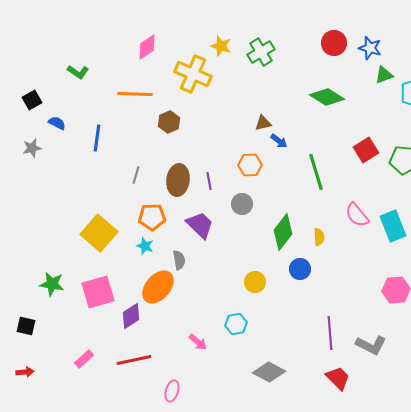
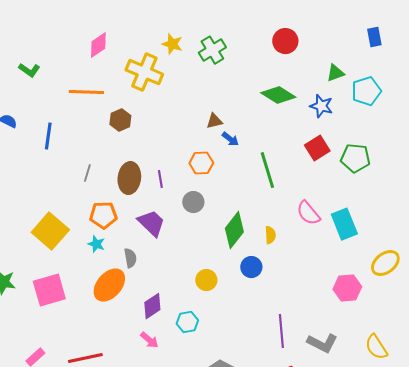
blue star: (370, 48) -> (321, 106), moved
purple diamond: (131, 316) -> (152, 306), moved

